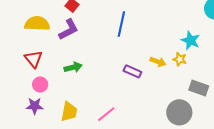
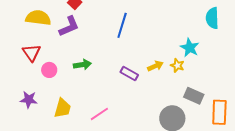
yellow arrow: (158, 62) -> (155, 66), turned -49
green arrow: (73, 67) -> (82, 65), moved
pink circle: (40, 85) -> (49, 70), moved

